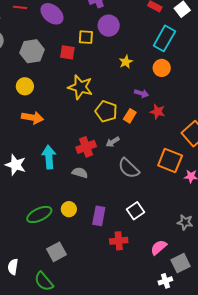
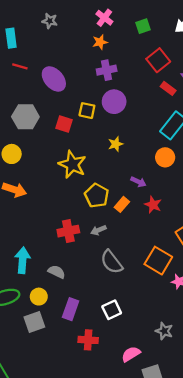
yellow star: (126, 62) -> (116, 144), moved
cyan arrow: (49, 157) -> (23, 260), moved
gray semicircle: (80, 173) -> (57, 272), moved
gray square: (57, 252) -> (34, 322), moved

